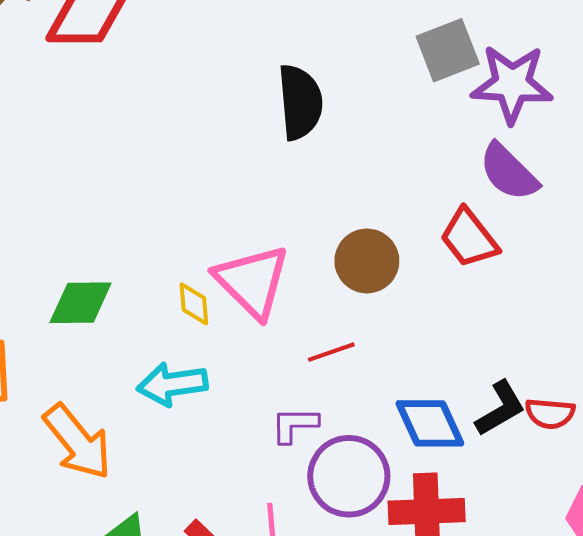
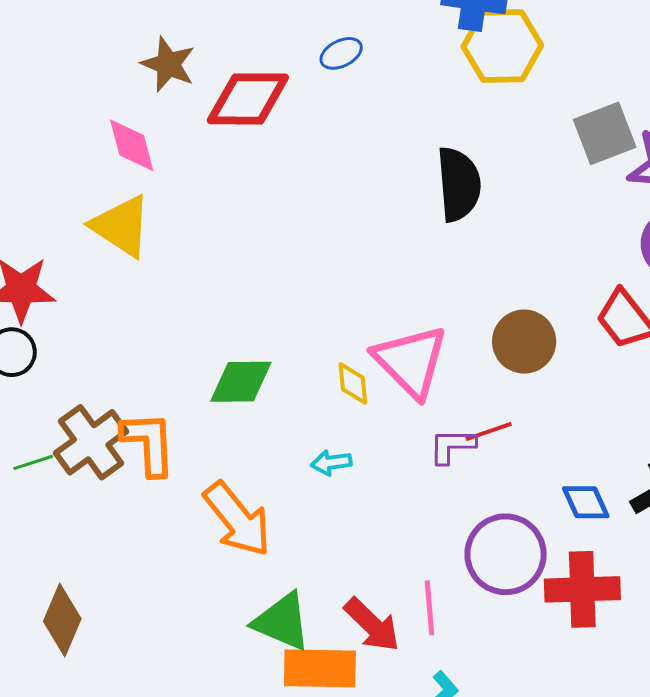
cyan arrow: (172, 384) -> (331, 463), size x0.6
blue diamond: (430, 423) -> (586, 502), size x0.7
purple L-shape: (295, 425) -> (452, 446), moved

